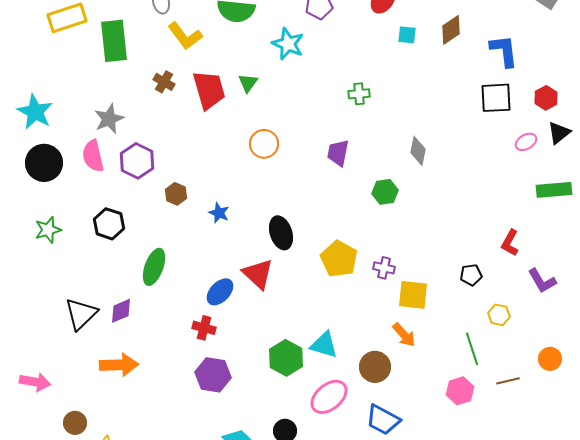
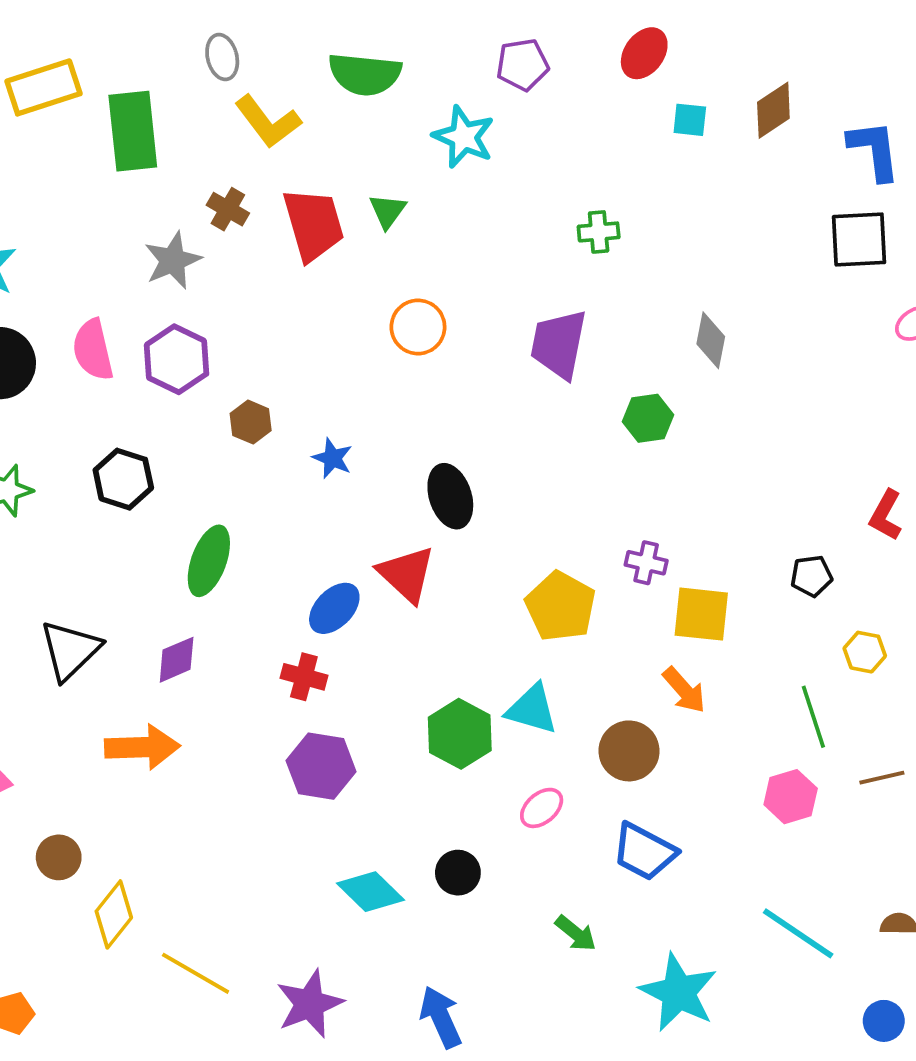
gray star: (109, 119) -> (173, 260), moved
purple trapezoid: (338, 153) -> (559, 344), size x1.4
yellow pentagon: (339, 259) -> (561, 606), moved
purple diamond: (121, 311) -> (177, 660), moved
pink ellipse: (329, 397) -> (542, 808), size x0.6

